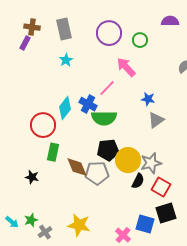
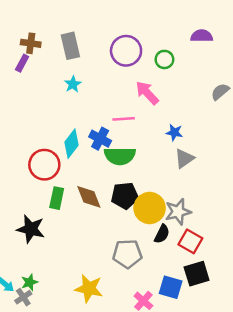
pink line: (107, 88) -> (124, 119), turned 42
brown diamond: (77, 167) -> (89, 197), moved
gray pentagon: (97, 173) -> (127, 254), moved
black star: (32, 177) -> (31, 229), size x1.6
gray cross: (45, 232) -> (23, 297), moved

